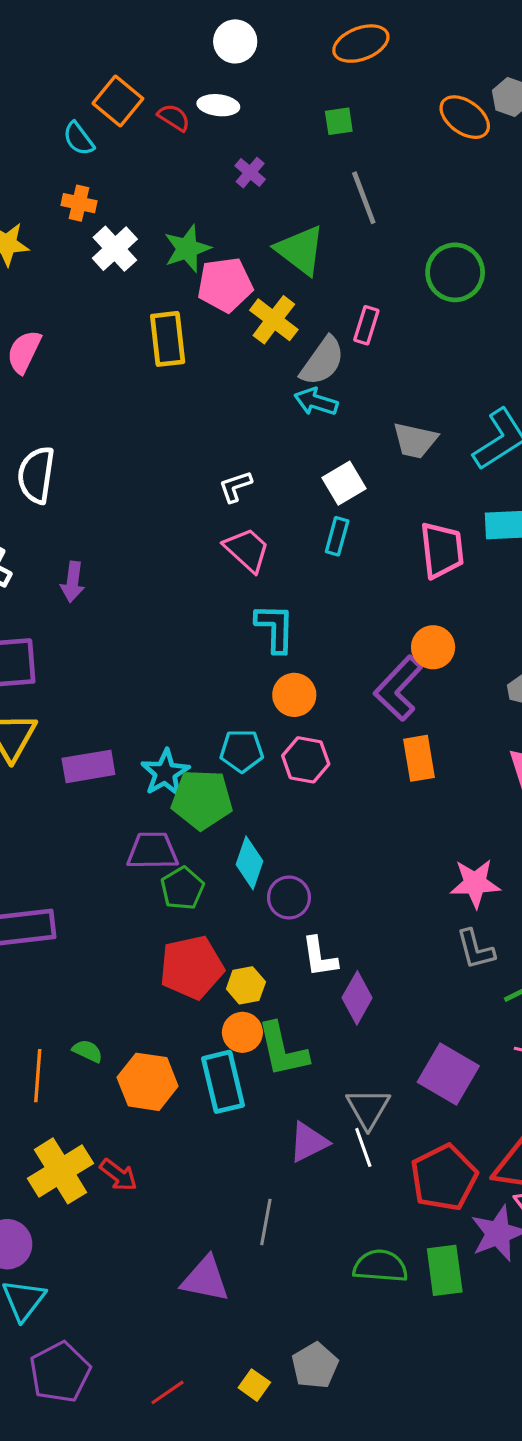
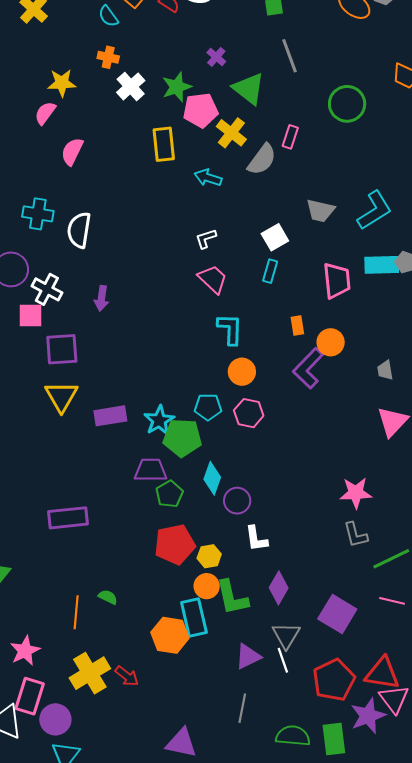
purple cross: (250, 173) -> (216, 57), moved
cyan arrow: (316, 402) -> (208, 178), moved
orange rectangle: (419, 758) -> (297, 326), moved, size x0.7
purple diamond: (357, 998) -> (279, 588), moved
orange hexagon: (148, 1082) -> (170, 635), moved
gray line: (266, 1222) -> (242, 708), moved

